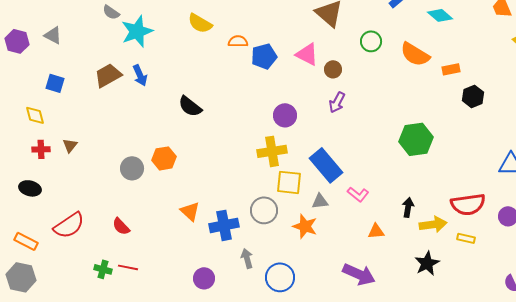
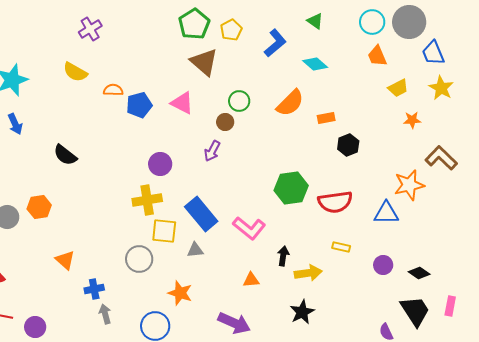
green circle: (371, 41) -> (239, 101), moved
orange semicircle: (415, 54) -> (290, 103), turned -76
brown circle: (333, 69) -> (225, 122), moved
pink L-shape: (358, 194) -> (249, 228), moved, size x1.5
red semicircle: (468, 204) -> (335, 202), moved
blue cross: (224, 225) -> (94, 289), moved, size x0.7
orange star: (305, 226) -> (180, 293), moved
yellow rectangle: (466, 238) -> (341, 247), moved
gray arrow: (247, 258) -> (105, 314), moved
purple circle: (204, 278) -> (35, 327), moved

